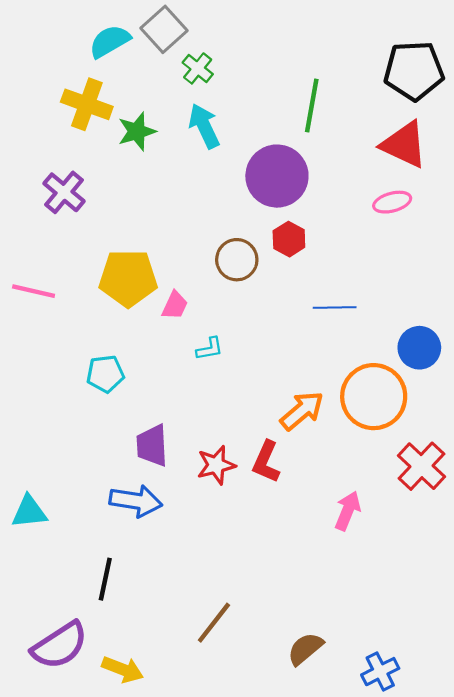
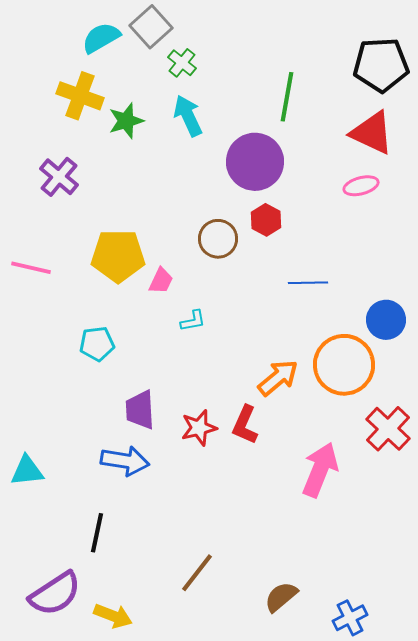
pink arrow: (348, 511) -> (320, 470), size x1.5

